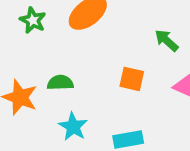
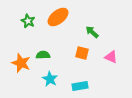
green arrow: (167, 40) -> (92, 32), moved

